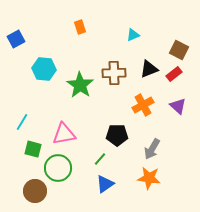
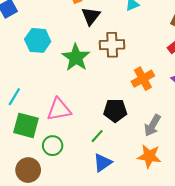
black triangle: (149, 69) -> (91, 16), moved, turned -30
green square: (33, 149) -> (26, 125), size x1.4
green circle: (58, 168) -> (53, 146), size x0.7

